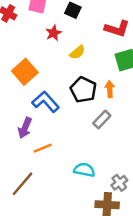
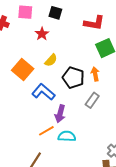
yellow semicircle: (77, 52) -> (51, 60), moved
purple arrow: (25, 128) -> (60, 114), moved
cyan semicircle: (84, 170) -> (67, 136), moved

